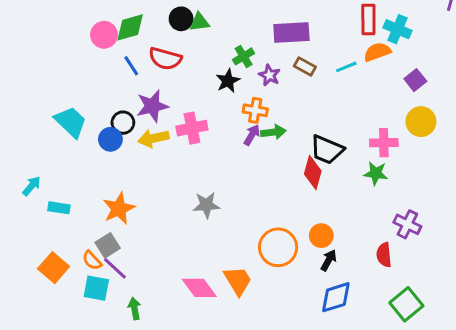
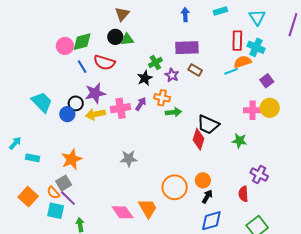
cyan line: (346, 67) -> (231, 71), moved
purple arrow: (252, 135) -> (141, 104), moved
pink cross: (384, 143) -> (253, 110), moved

